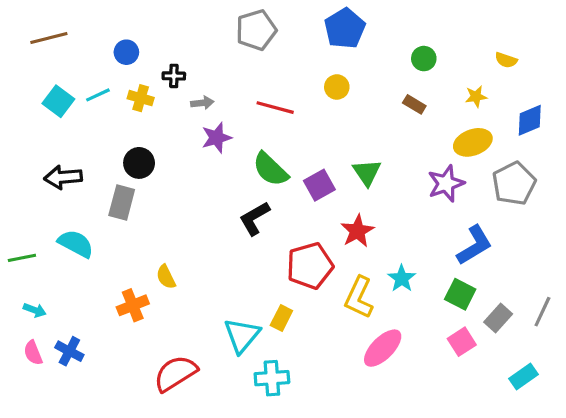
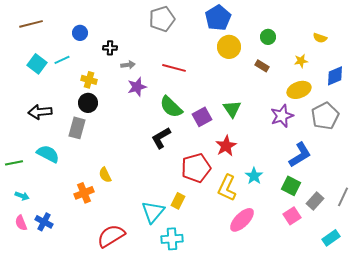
yellow circle: (337, 87) -> (229, 47), moved, size x1.5
yellow cross: (141, 98) -> (89, 80), moved

